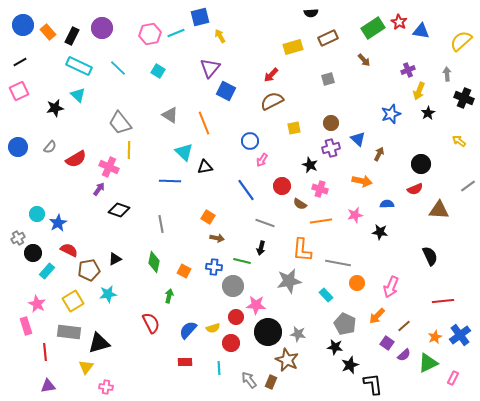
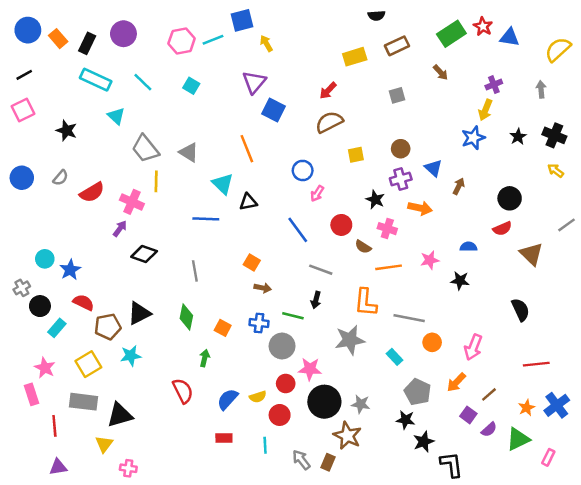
yellow arrow: (419, 91) -> (485, 110), moved
cyan triangle: (78, 95) -> (116, 116), moved
black cross: (464, 98) -> (554, 135), moved
black star: (55, 108) -> (67, 131), turned 30
gray triangle: (170, 115) -> (189, 152), moved
orange arrow: (362, 181) -> (420, 208), moved
brown triangle: (439, 210) -> (531, 254), turned 40
black triangle: (115, 259) -> (139, 313), size x1.5

